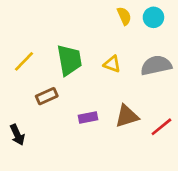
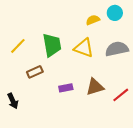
yellow semicircle: (124, 16) -> (93, 20), moved, turned -88
yellow triangle: (112, 64) -> (84, 48), size x1.5

